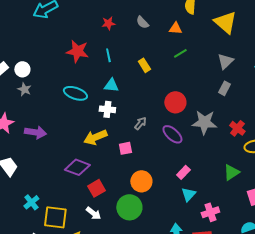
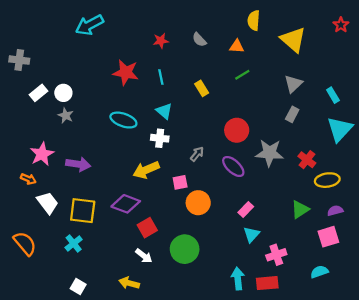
cyan triangle: (111, 85) -> (164, 111), turned 35
orange circle: (141, 181) -> (198, 203), moved
yellow square: (55, 217) -> (83, 211), moved

